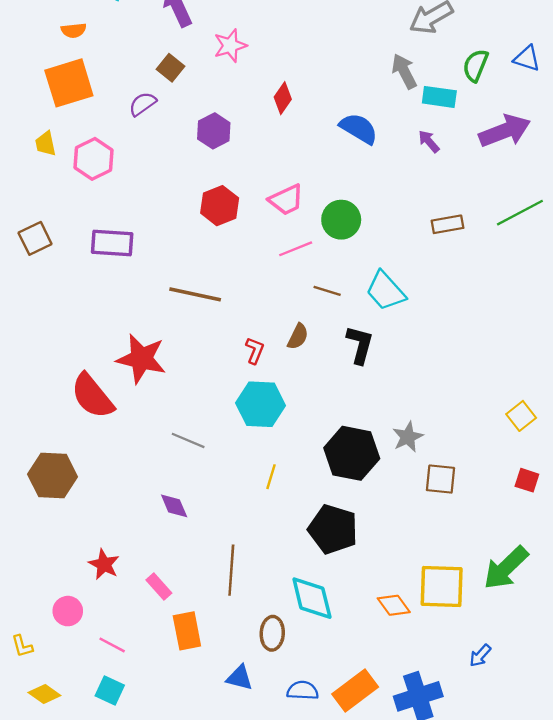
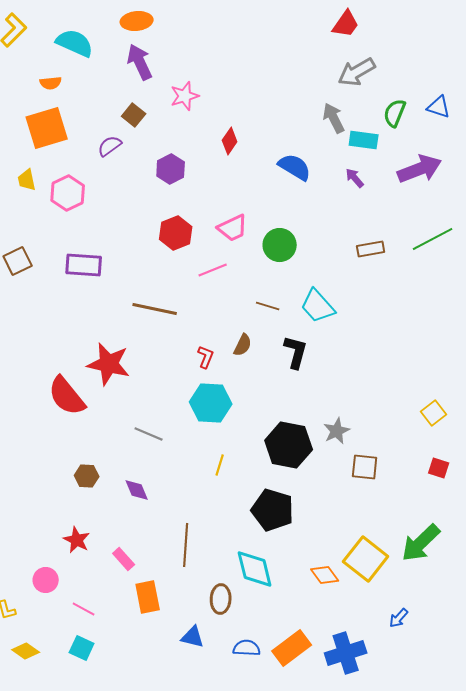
pink line: (296, 249) -> (213, 270), moved
brown hexagon: (53, 476) -> (87, 476), moved, size x0.6
yellow square: (442, 587) -> (366, 559), turned 36

